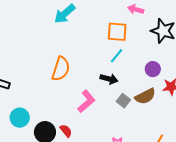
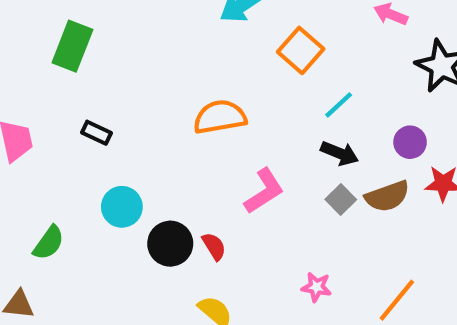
orange square: (117, 32) -> (301, 50), moved, turned 30
orange semicircle: (61, 69) -> (220, 117), turned -125
black arrow: (109, 79) -> (340, 153), moved

